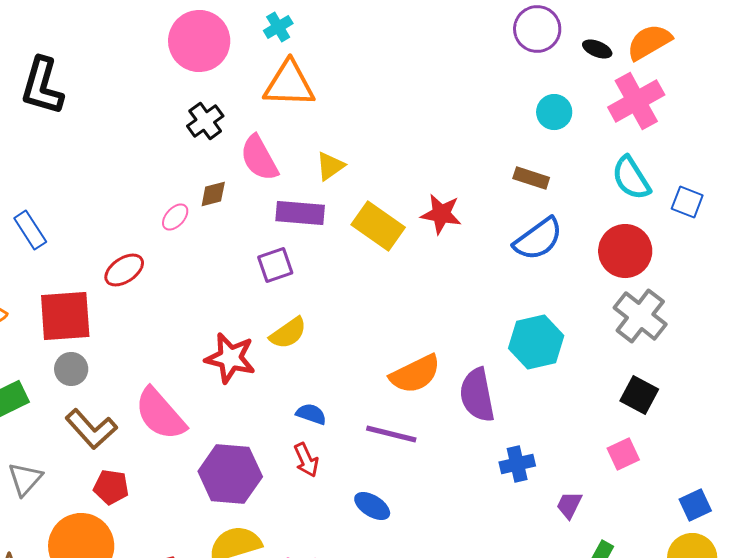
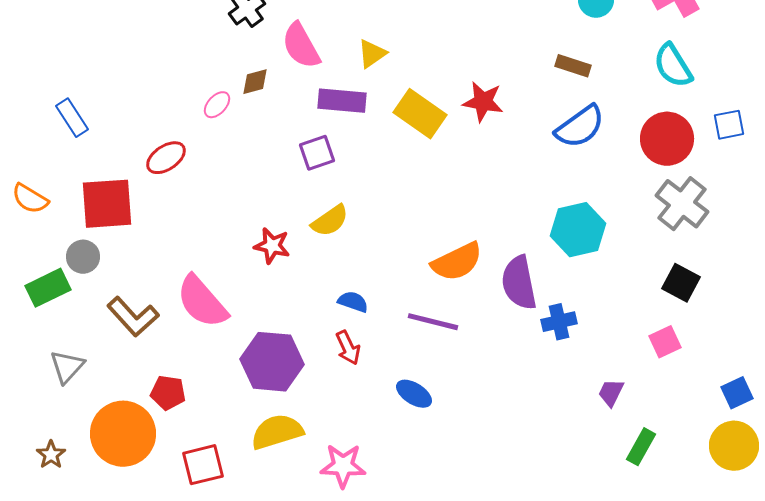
blue square: (687, 202) -> (729, 125), moved, turned -32
red star: (230, 358) -> (272, 246), size x0.7
gray circle: (71, 369) -> (83, 257), moved
blue cross: (517, 464) -> (559, 322), moved
red pentagon: (111, 487) -> (168, 393), moved

